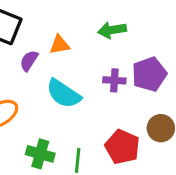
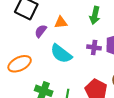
green arrow: (112, 30) -> (95, 15), turned -72

